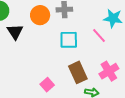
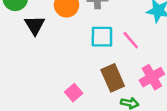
pink line: (99, 36) -> (131, 40), moved

